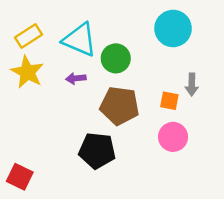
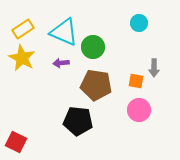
cyan circle: (173, 28) -> (139, 23), size x0.6

